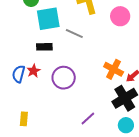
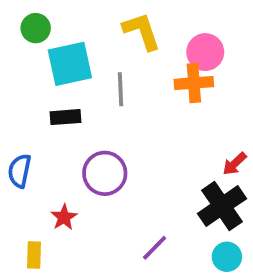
gray line: (74, 34) -> (121, 89), turned 66
orange cross: (114, 69) -> (194, 83), moved, turned -30
red star: (34, 71) -> (64, 217), moved

